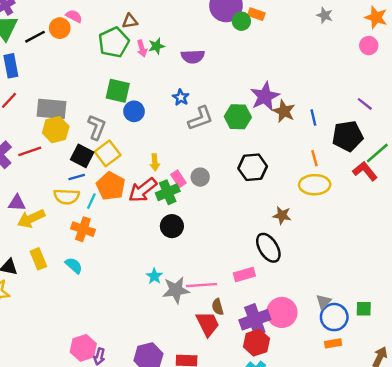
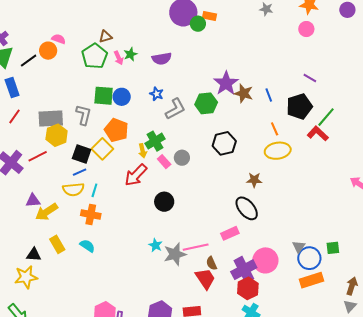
blue circle: (134, 111) -> (122, 97), moved
gray L-shape: (97, 127) -> (84, 115), moved
orange pentagon: (111, 186) -> (116, 130), moved
green cross: (168, 192) -> (155, 141), moved
orange rectangle: (333, 343) -> (311, 280), size x1.6

